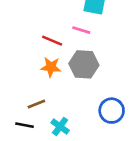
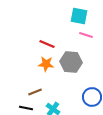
pink line: (81, 30) -> (86, 35), moved

